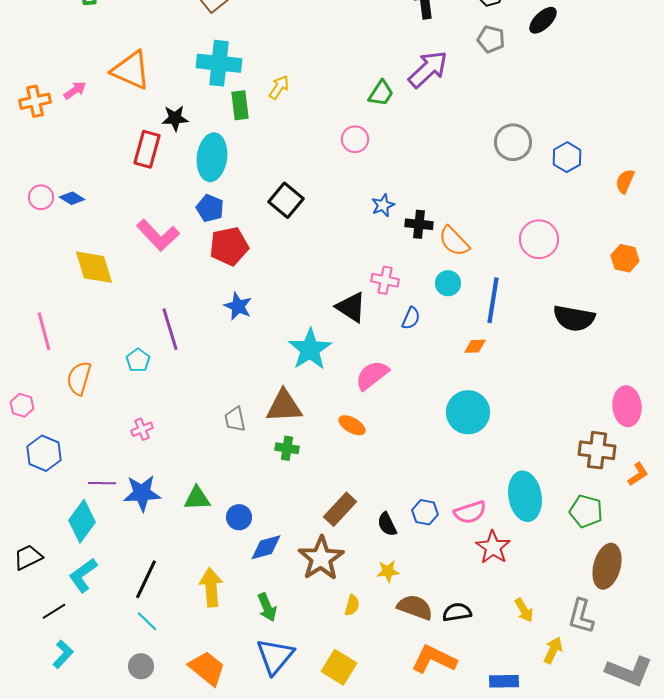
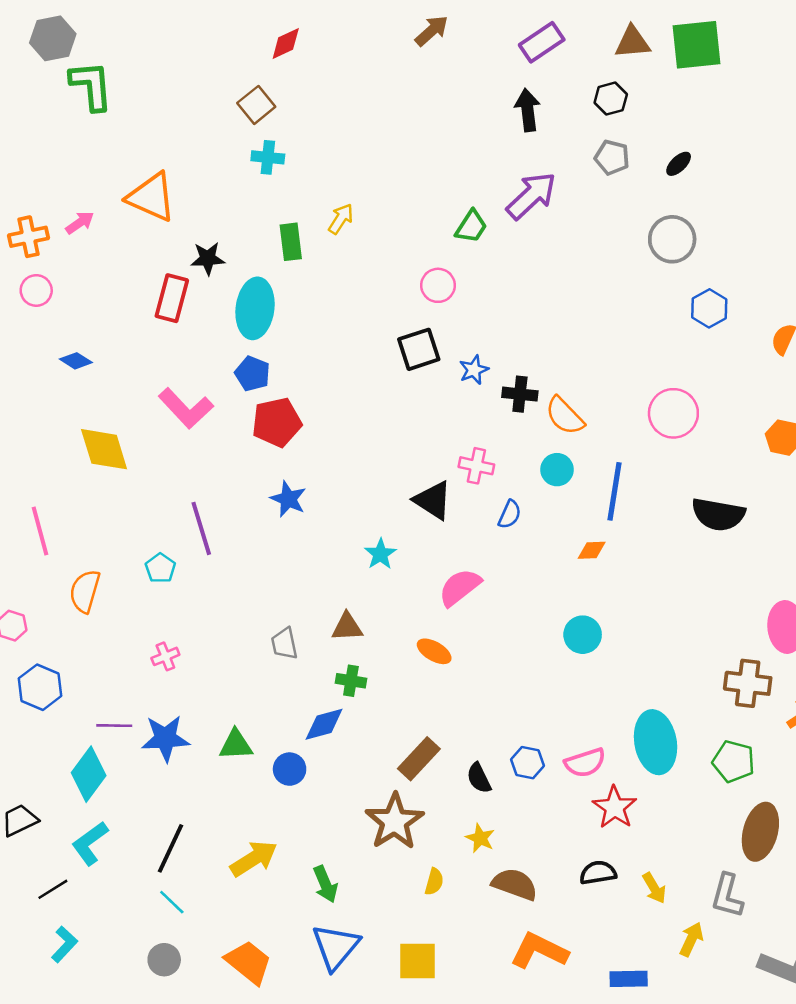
black ellipse: (543, 20) -> (679, 164), moved, size x0.7
cyan cross: (219, 63) -> (268, 157), moved, size x0.6
gray circle: (513, 142) -> (672, 239), moved
pink circle: (41, 197) -> (36, 290), moved
black square: (286, 200) -> (419, 349), moved, turned 32
cyan star: (310, 349) -> (380, 554), size x0.6
brown triangle: (284, 406) -> (347, 627), size x0.7
cyan circle: (468, 412) -> (583, 635), size x0.7
blue diamond: (266, 547) -> (324, 724), moved
yellow star: (388, 571) -> (480, 838), turned 30
yellow arrow: (211, 587) -> (254, 859), turned 63
black semicircle: (457, 612) -> (598, 873), moved
yellow square: (339, 667) -> (418, 961), turned -32

